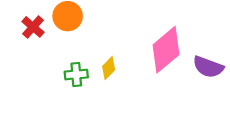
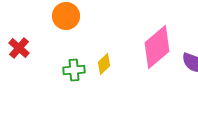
red cross: (33, 27) -> (19, 48), moved

